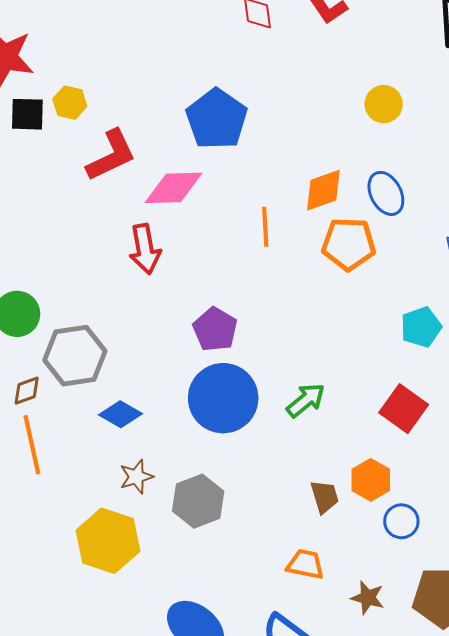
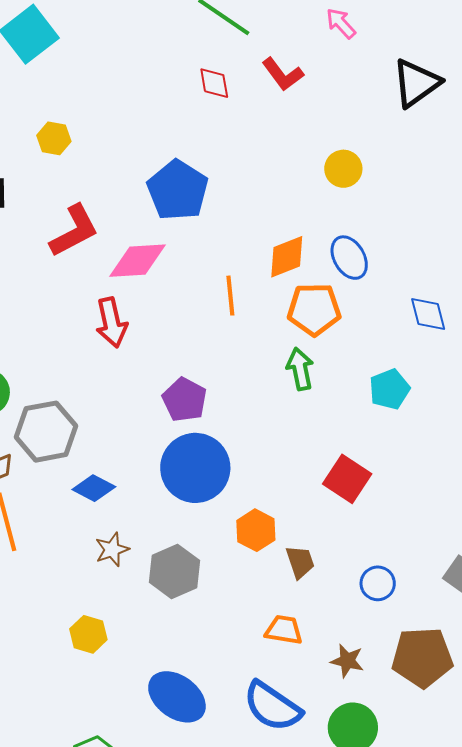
yellow hexagon: (70, 103) -> (54, 138), moved
green arrow: (306, 400) -> (300, 369), moved, turned -60
red square: (404, 409) -> (347, 479), moved
orange hexagon: (371, 480) -> (256, 530), moved
yellow hexagon: (108, 541) -> (88, 634), moved, size x0.6

